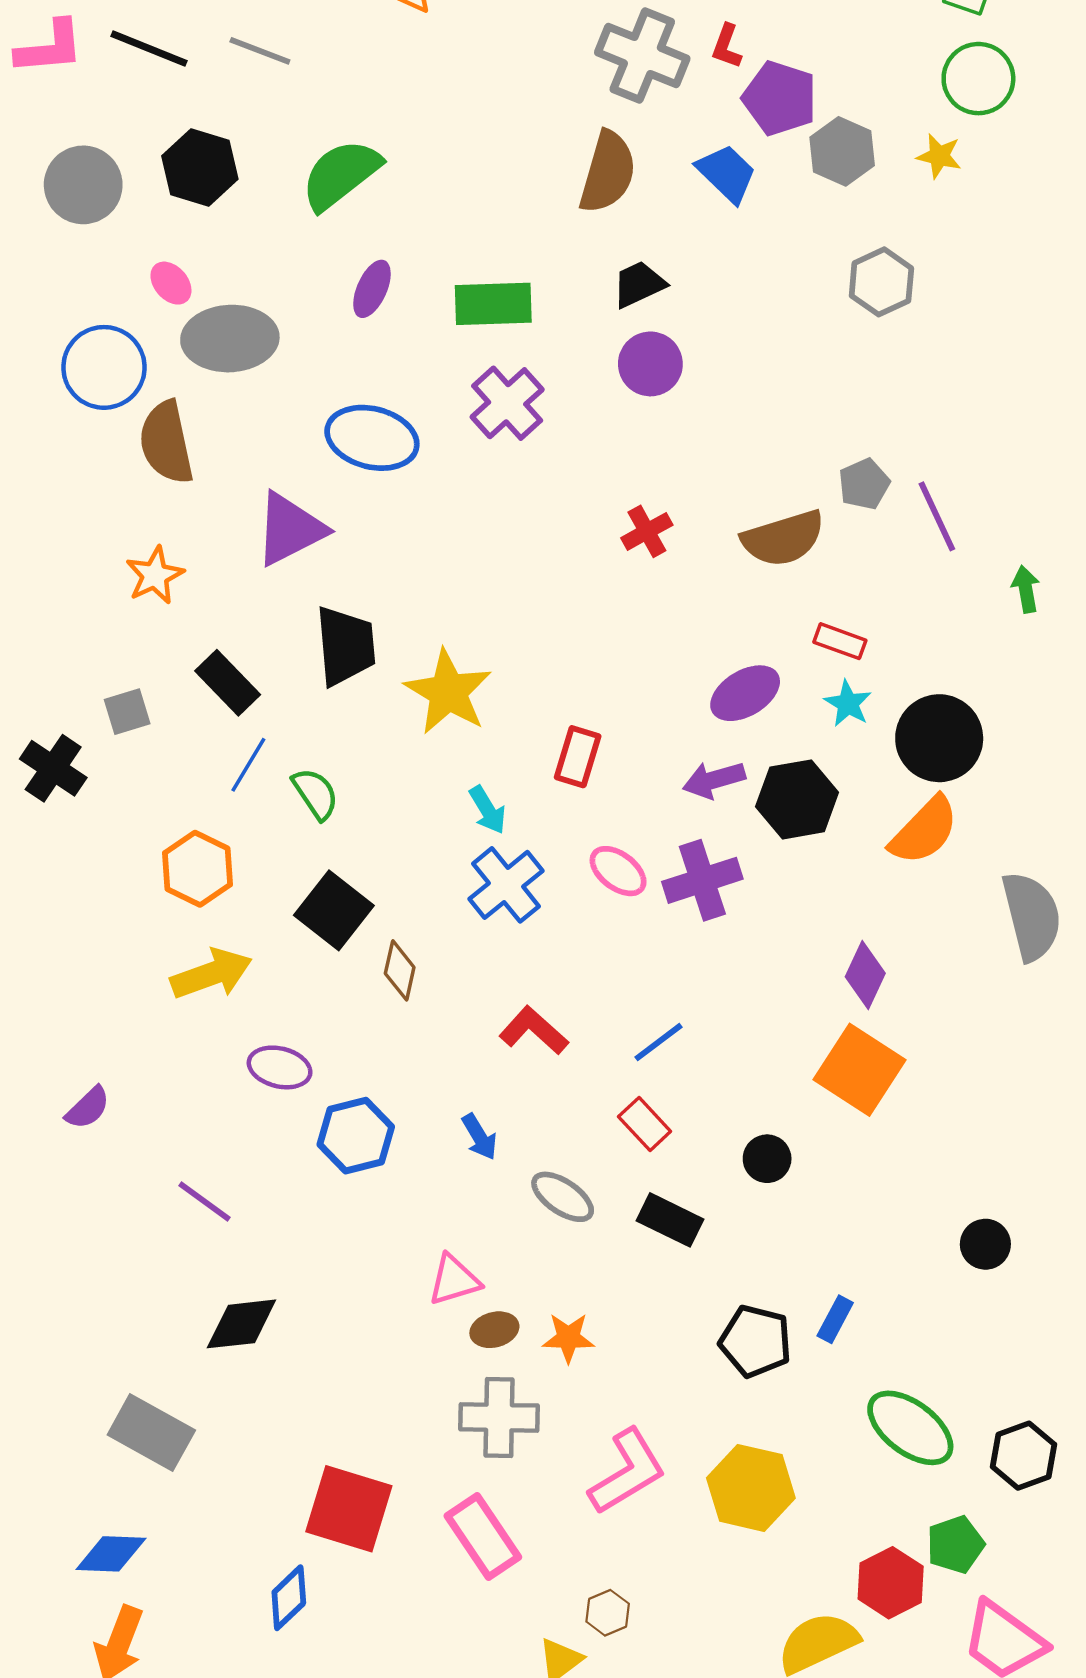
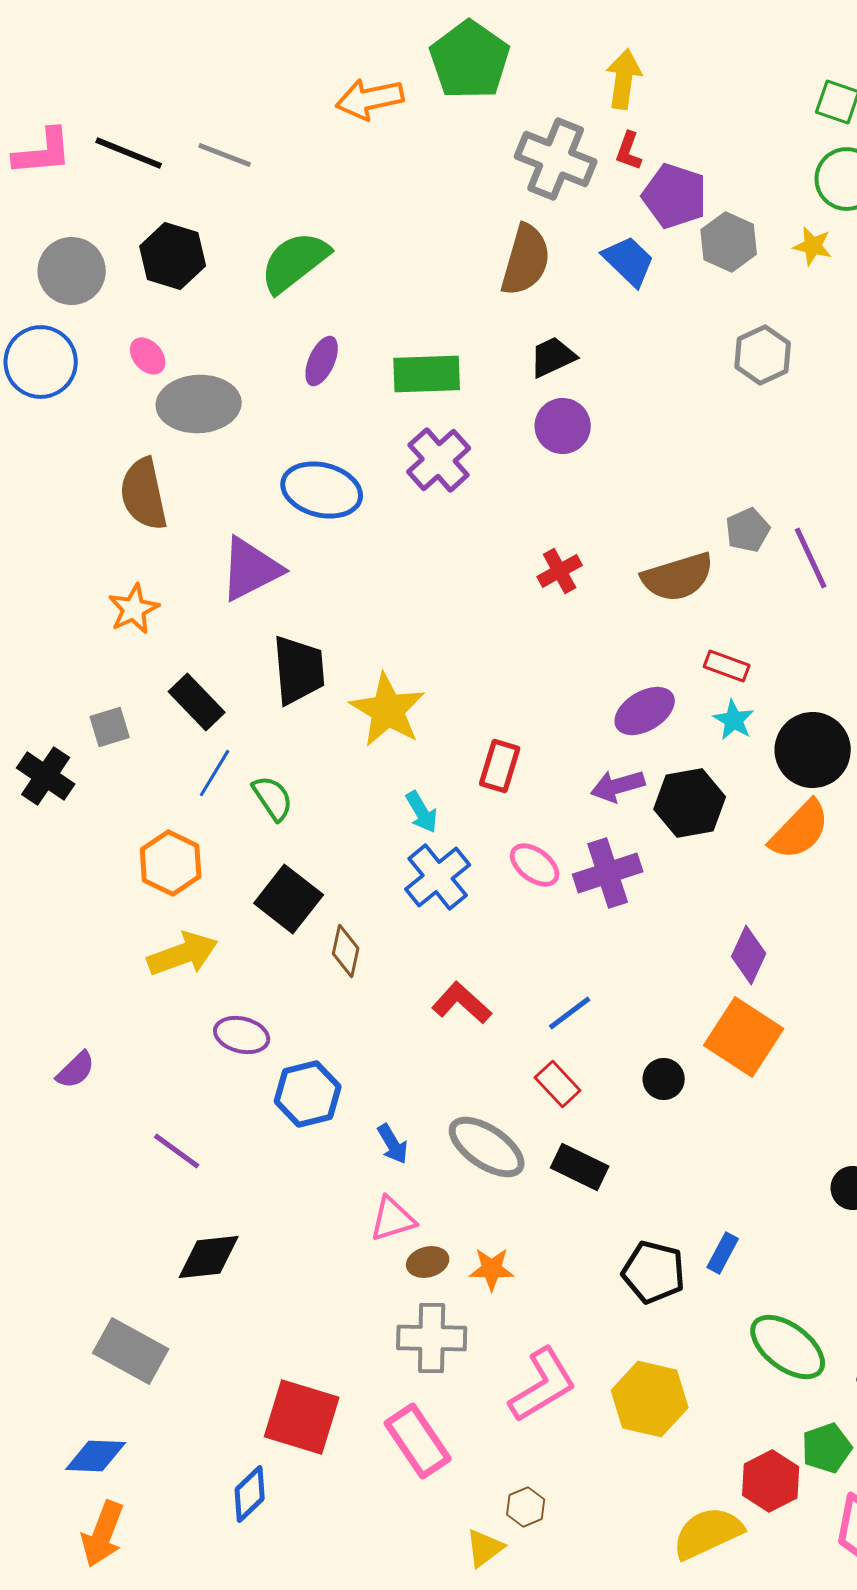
blue circle: (104, 367) -> (41, 362), moved
blue arrow: (479, 1137) -> (393, 1144), moved
black circle: (767, 1159) -> (664, 1079), moved
gray ellipse: (563, 1197) -> (487, 1147), size x1.4

